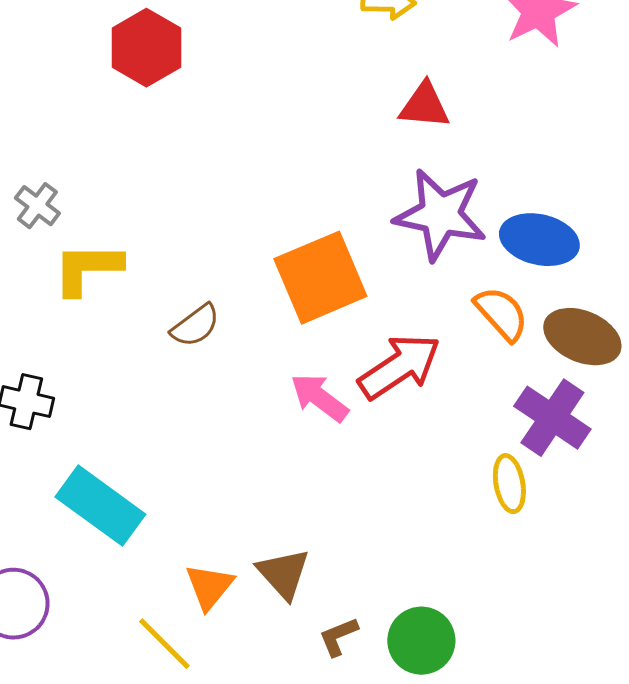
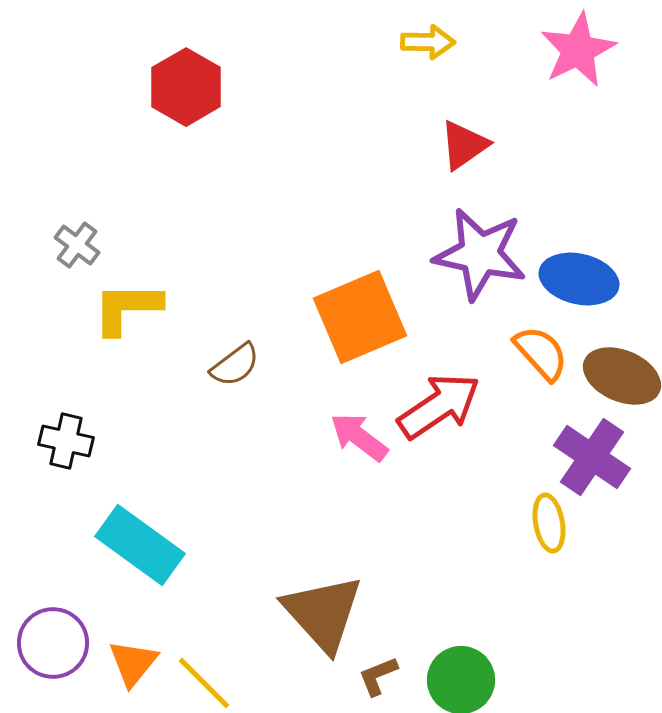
red triangle: (424, 106) -> (464, 145), turned -40
brown triangle: (283, 574) -> (323, 613), size x1.5
orange triangle: (209, 587) -> (133, 663), moved

